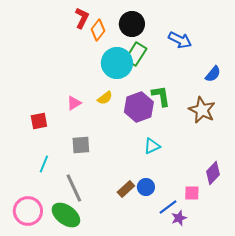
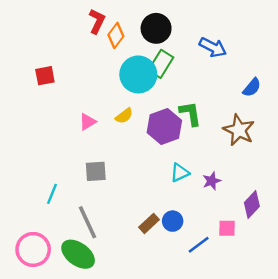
red square: (39, 121) -> (45, 76), moved
purple star: (179, 218) -> (212, 181), moved

